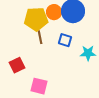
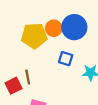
brown line: (40, 37) -> (28, 77), moved

